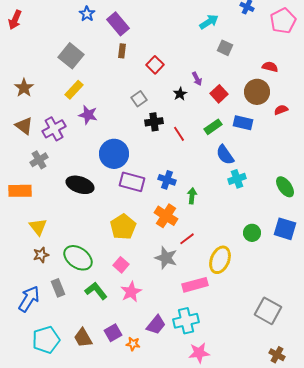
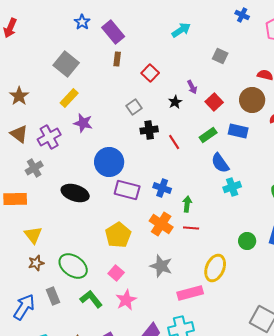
cyan arrow: (209, 22) -> (181, 30), moved
red line: (187, 239) -> (191, 228), moved, turned 42

